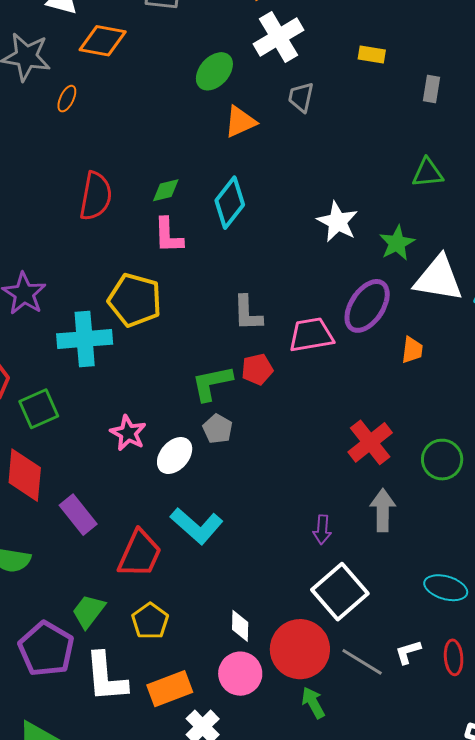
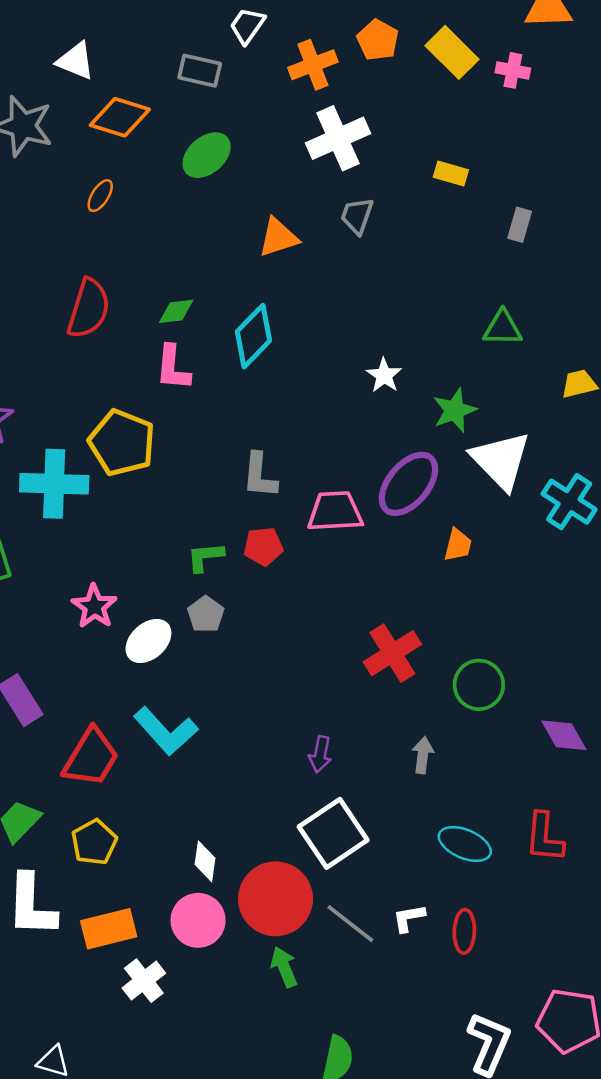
green ellipse: (214, 71) -> (207, 155), moved
orange ellipse: (67, 99) -> (100, 196), moved
white star: (337, 222) -> (384, 375), size x0.7
white triangle: (439, 279) -> (501, 460), turned 30
green L-shape: (212, 383) -> (205, 557), size x0.7
gray arrow: (383, 510) -> (423, 755), moved, size x0.7

